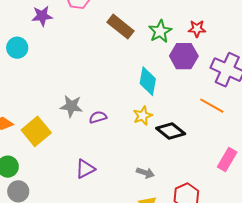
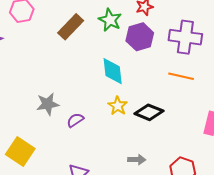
brown rectangle: (120, 27) -> (71, 27), turned -68
gray star: (71, 106) -> (48, 104), moved

